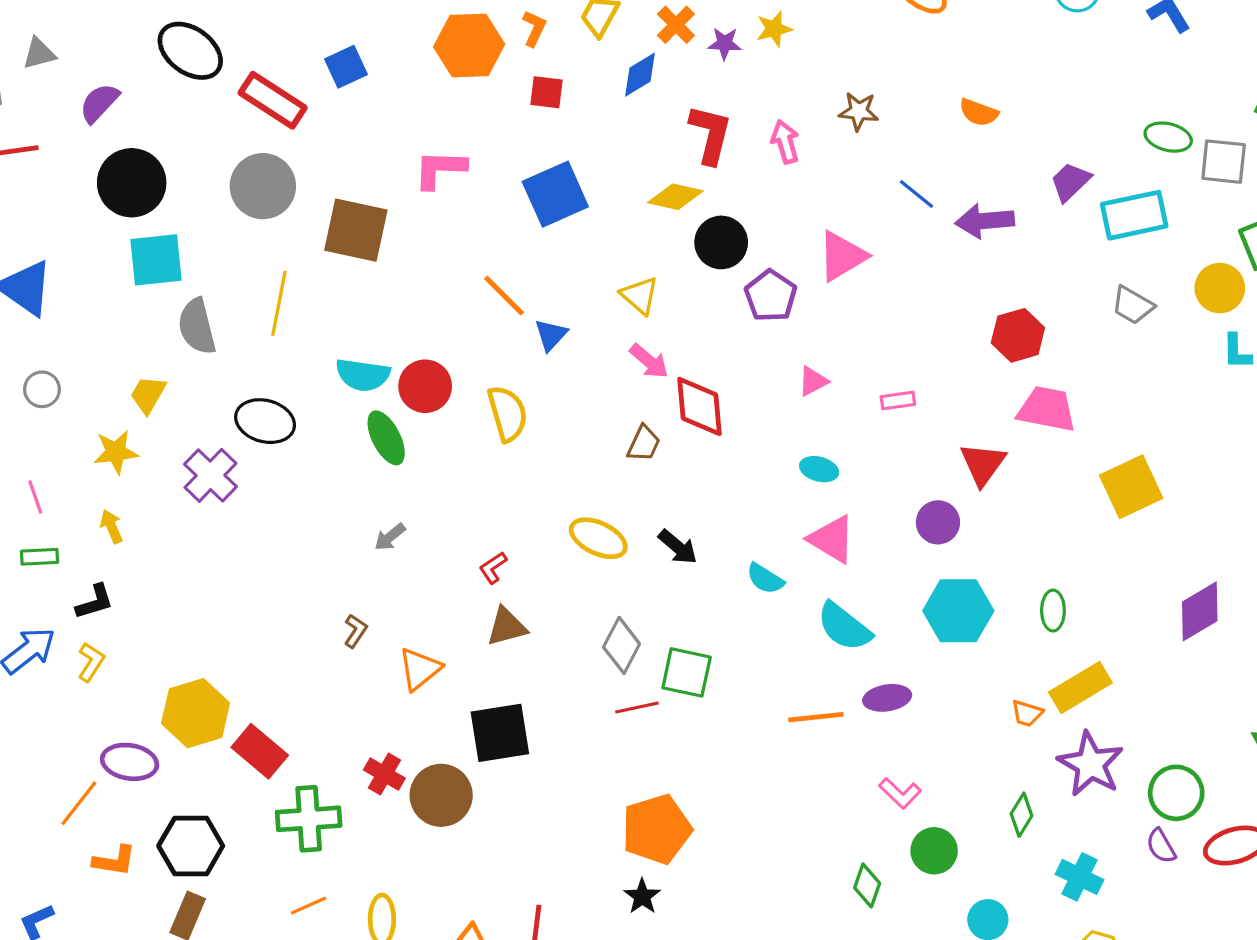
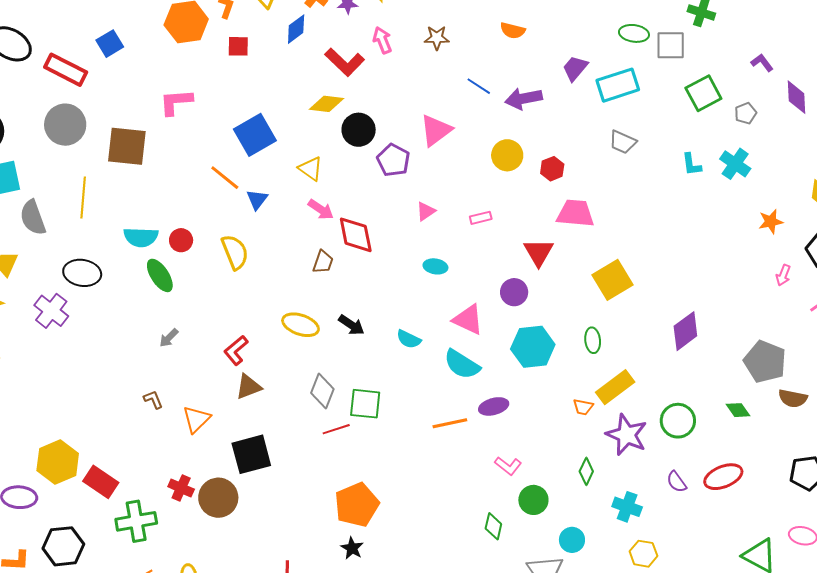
red L-shape: (710, 134) -> (345, 62), turned 126
pink arrow: (785, 142) -> (382, 40), moved
blue square: (555, 194) -> (255, 135), moved
yellow circle: (1220, 288) -> (507, 155), moved
red hexagon: (1018, 335) -> (552, 169), size x0.7
red circle: (425, 386) -> (181, 240), size x0.7
yellow square: (1131, 487) -> (612, 280), moved
pink triangle: (832, 539) -> (468, 320), moved
red L-shape: (493, 568) -> (236, 350), size x1.4
brown L-shape: (355, 631) -> (153, 399), turned -50
green circle: (1176, 793) -> (678, 421), moved

